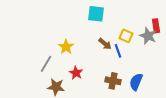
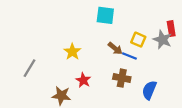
blue line: (118, 51) -> (129, 56), turned -48
gray line: (46, 64) -> (29, 68), moved
brown cross: (113, 81) -> (122, 78), moved

